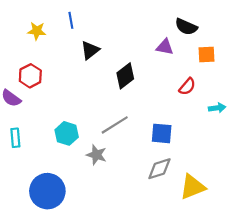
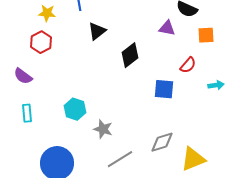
red hexagon: (30, 76) -> (41, 42), moved
gray line: (115, 125) -> (120, 159), moved
blue square: (162, 133) -> (164, 89), moved

